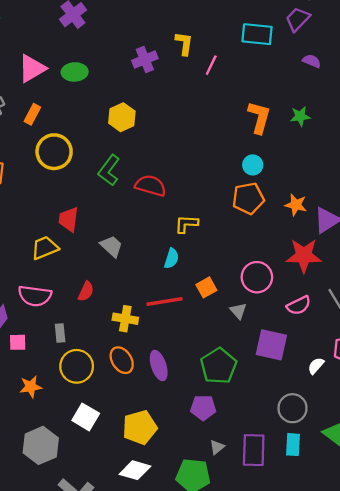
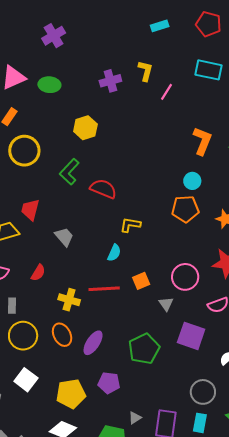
purple ellipse: (159, 365) -> (93, 343), turned 45
purple pentagon: (203, 408) -> (109, 383), moved

